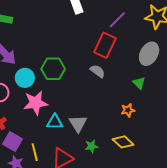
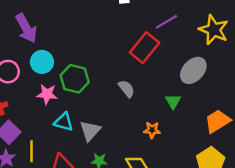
green hexagon: (53, 69) -> (75, 79), moved
gray semicircle: (98, 71) -> (127, 89), moved
pink star: (36, 103) -> (47, 94), size x0.7

